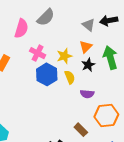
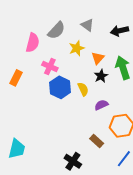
gray triangle: (89, 25) -> (87, 25), moved
yellow star: (64, 56) -> (77, 48), moved
purple semicircle: (87, 94) -> (101, 105), turned 152

